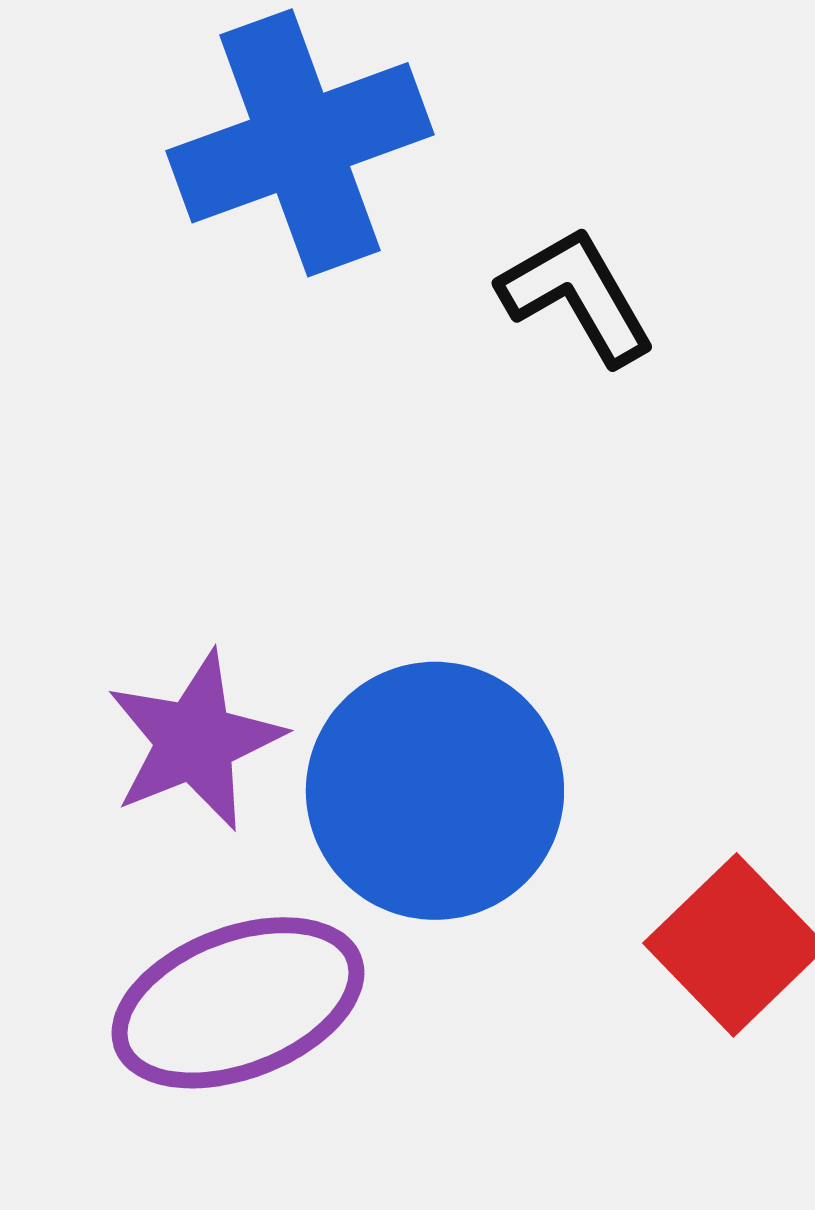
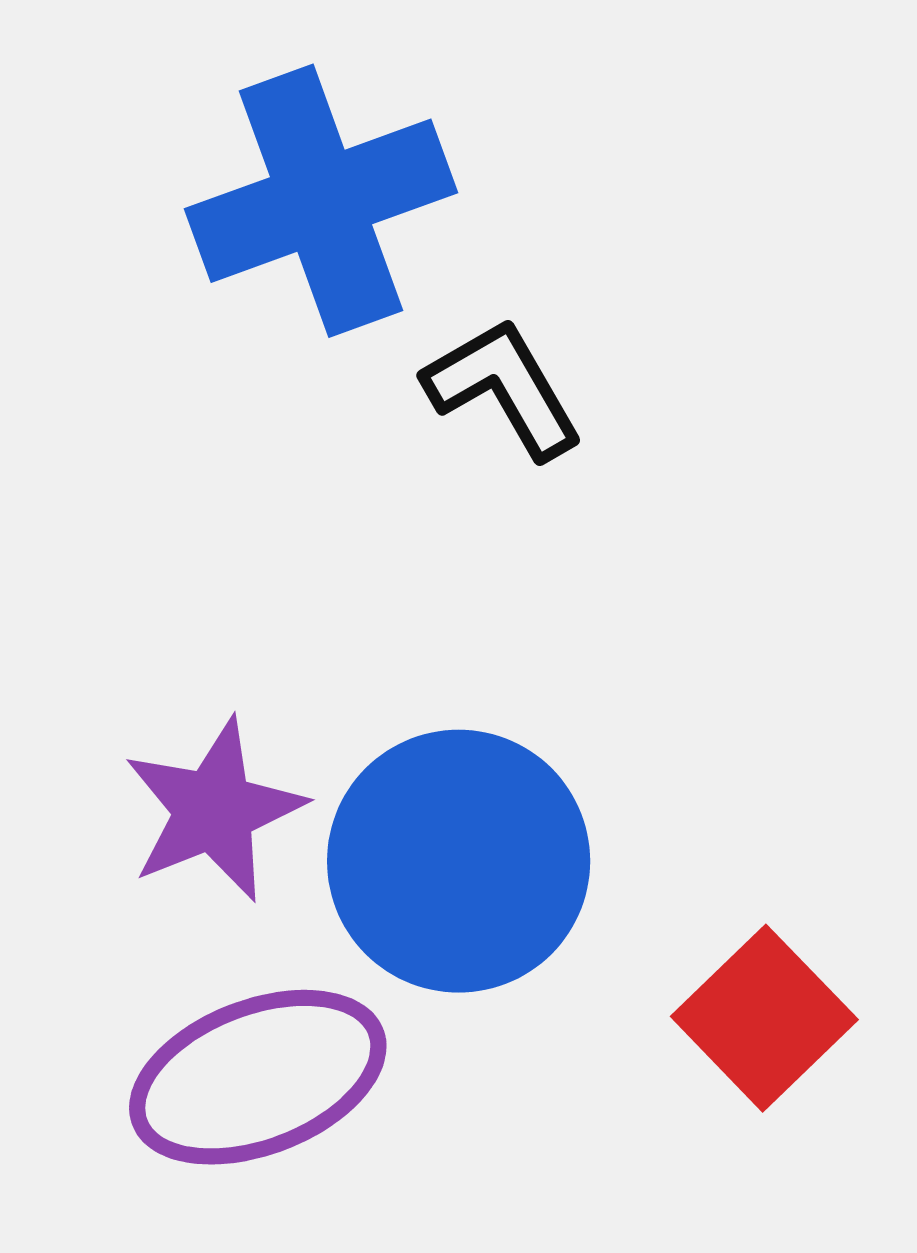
black L-shape: (577, 296) -> (503, 388), moved

